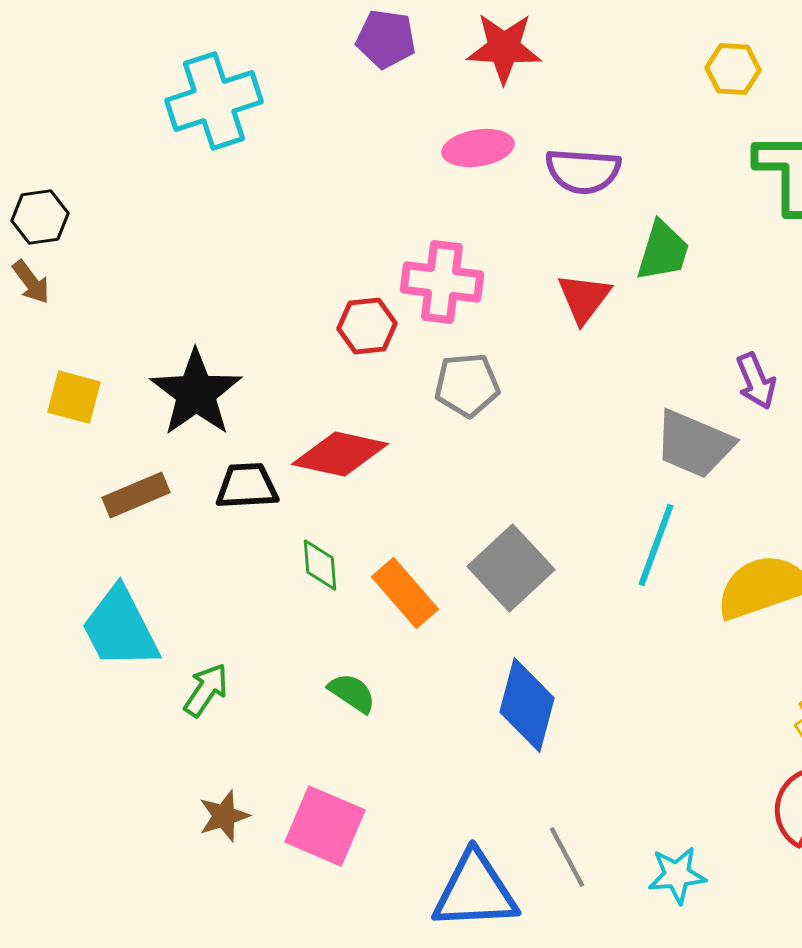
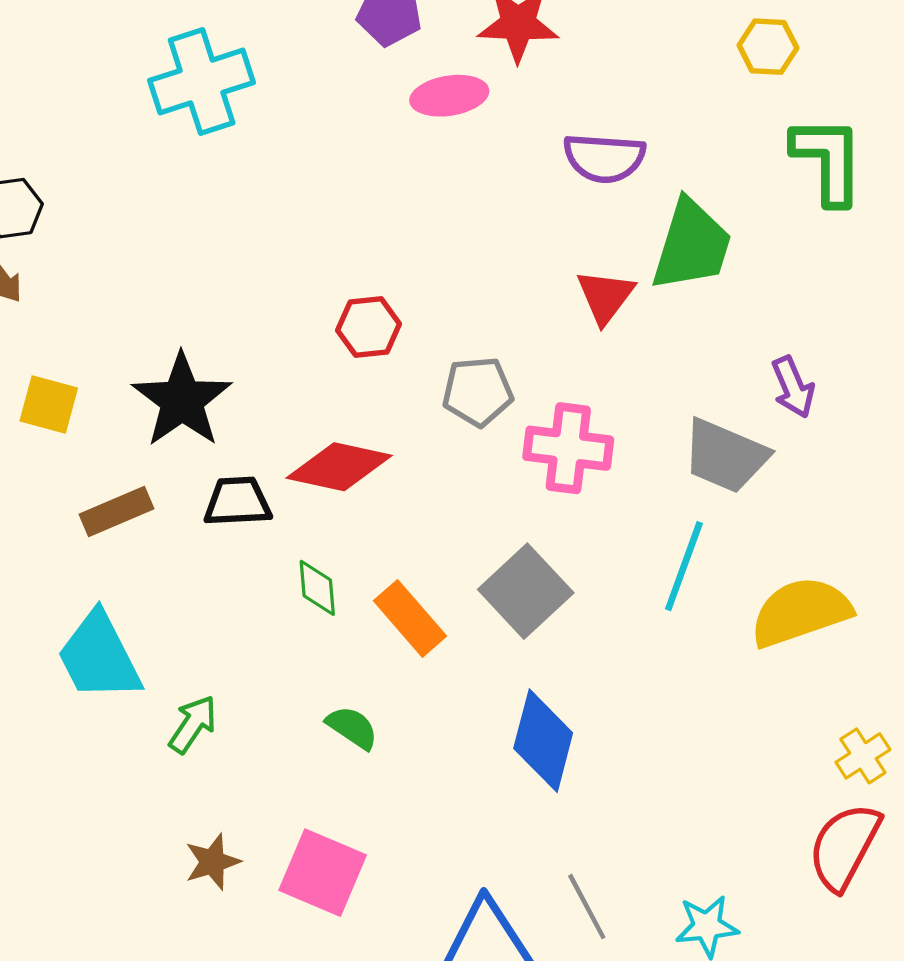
pink ellipse: (478, 148) -> (449, 96), moved
green trapezoid: (663, 251) -> (692, 245), size x1.4
pink cross: (442, 282) -> (568, 448), moved

